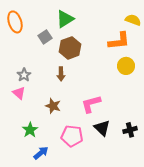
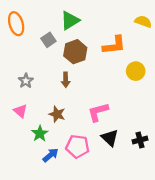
orange L-shape: (119, 41) -> (114, 45), moved
pink triangle: (19, 93) -> (20, 111), moved
green star: (30, 130) -> (40, 134), moved
blue arrow: (41, 153) -> (51, 155), moved

